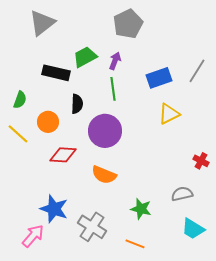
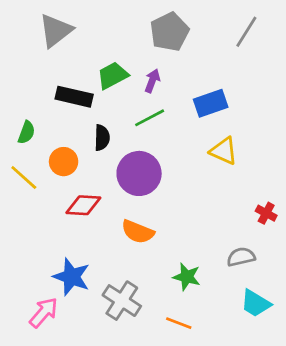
gray line: (197, 71) -> (246, 32), moved
green line: (113, 89) -> (150, 118), turned 70
yellow triangle: (169, 114) -> (224, 151), turned 50

